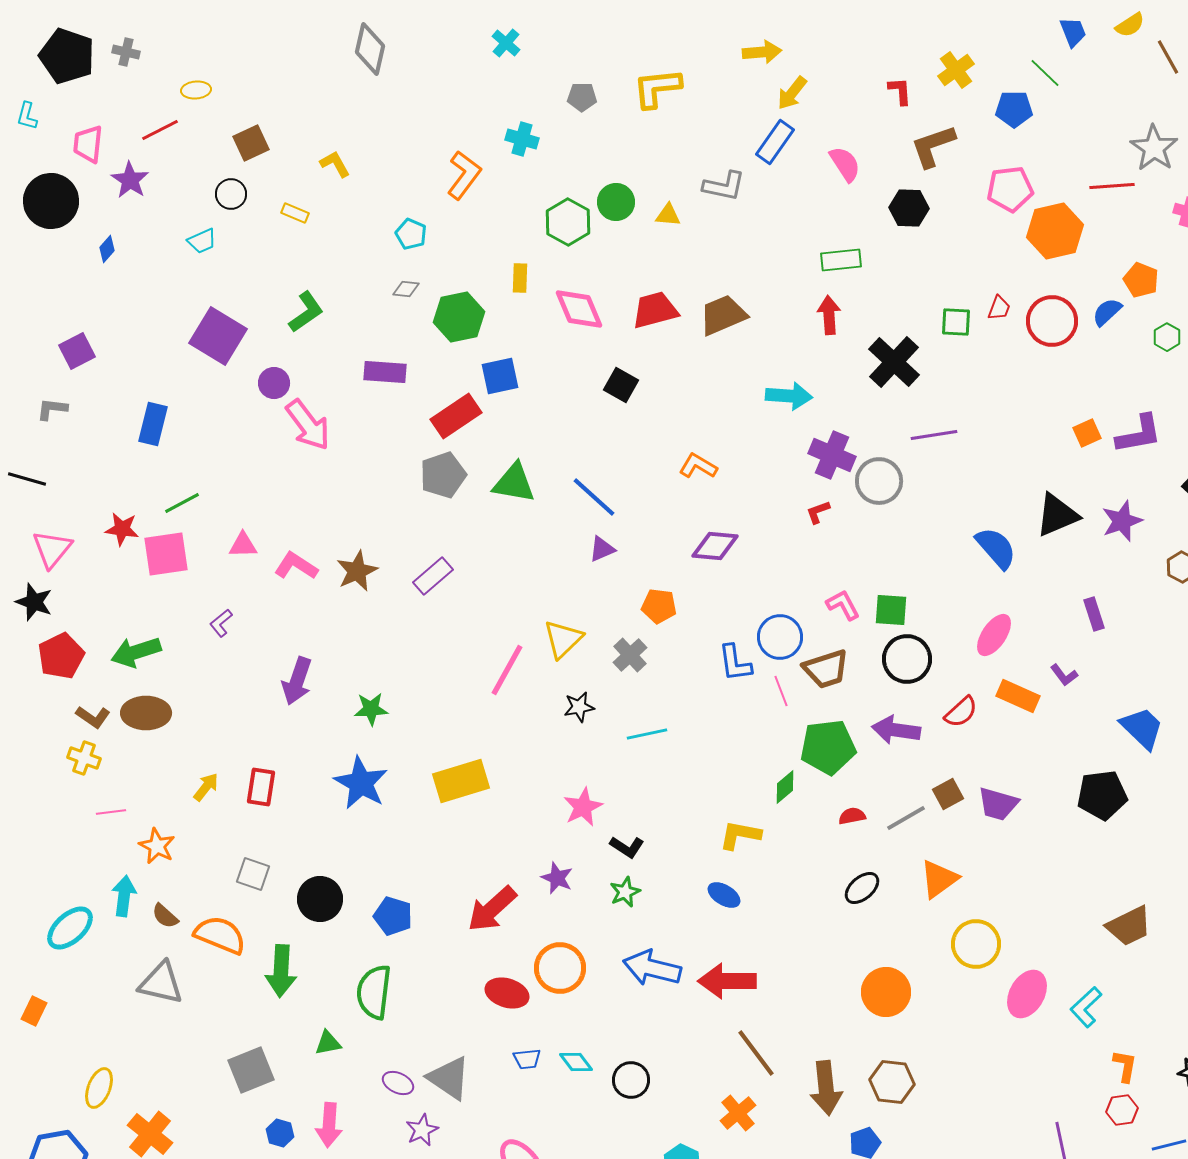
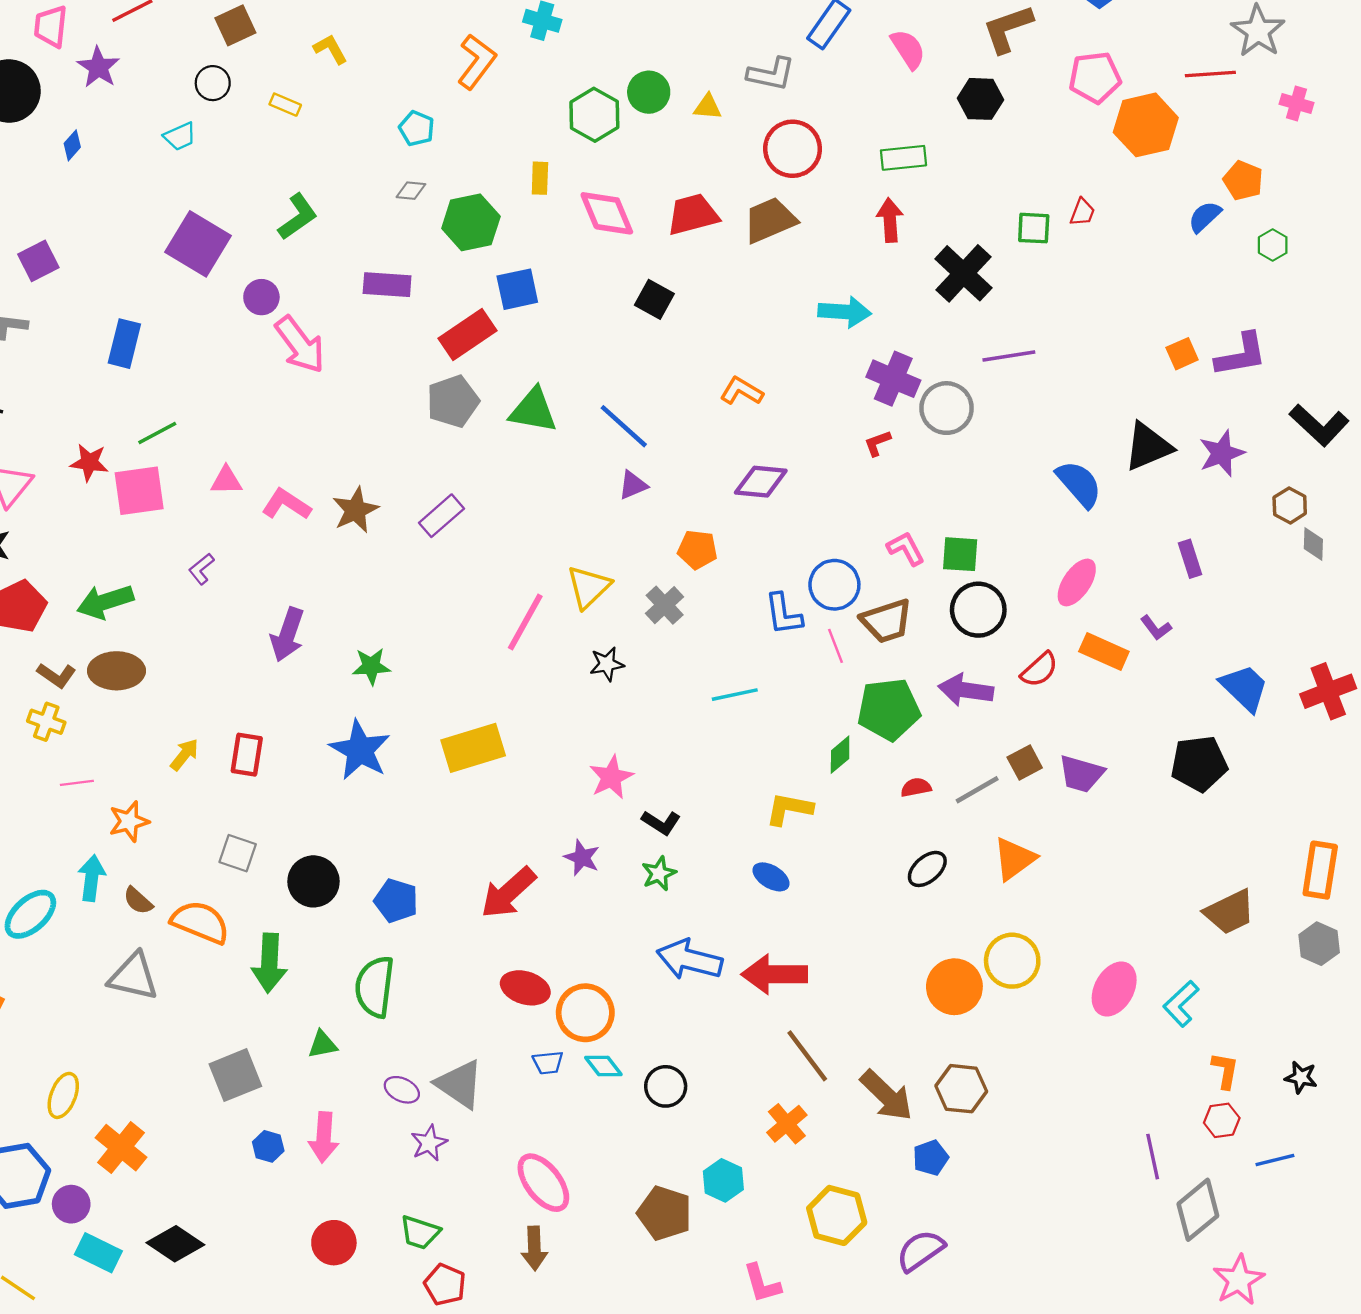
red circle: (1052, 321) -> (793, 149), moved
cyan line: (647, 734) -> (735, 695), moved
orange star: (157, 846) -> (129, 821), turned 30
yellow circle: (976, 944) -> (1012, 961), moved
orange circle: (560, 968) -> (585, 1013), moved
brown arrow: (826, 1088) -> (887, 1095), turned -40

